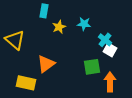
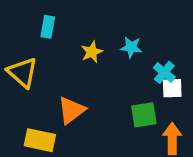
cyan rectangle: (44, 11) -> (48, 27), moved
white square: (110, 50) -> (172, 88), turned -32

